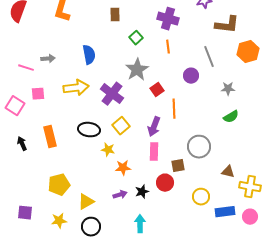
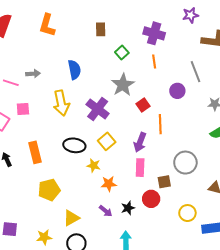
yellow arrow: (76, 88) -> (61, 103), turned 85
yellow pentagon: (59, 185) -> (49, 190), moved
purple arrow: (120, 195) -> (106, 211), turned 56

